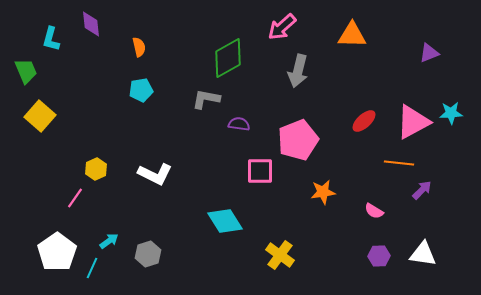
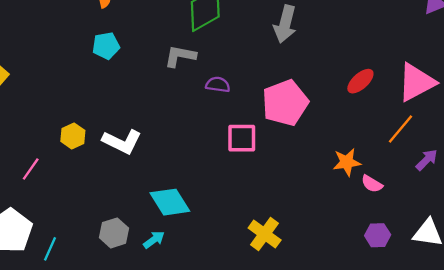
orange line: (399, 163) -> (400, 129), turned -56
yellow hexagon: (96, 169) -> (73, 136), moved
orange star: (323, 192) -> (347, 162), moved
cyan diamond: (225, 221) -> (170, 202), moved
cyan arrow: (109, 241) -> (154, 240), moved

